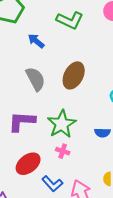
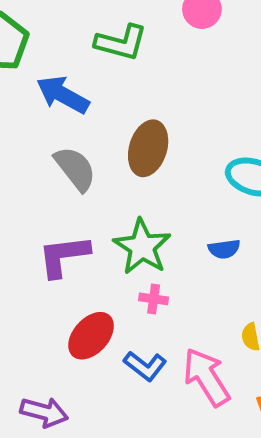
blue arrow: (36, 41) -> (63, 95), size x1.5

